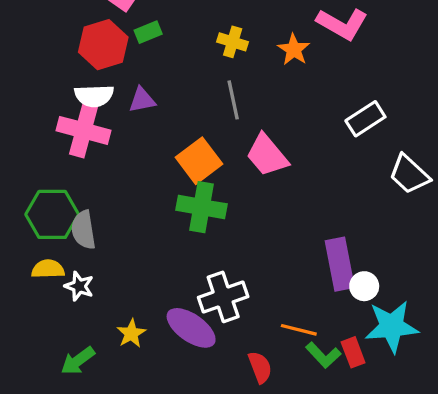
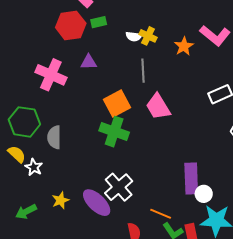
white semicircle: (94, 96) -> (134, 36), moved, size x0.7
gray semicircle: (83, 230) -> (54, 137), moved
yellow semicircle: (48, 269) -> (17, 154), turned 36
white cross: (223, 297) -> (119, 187), turned -32

